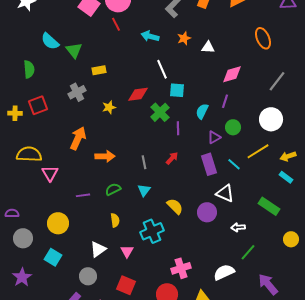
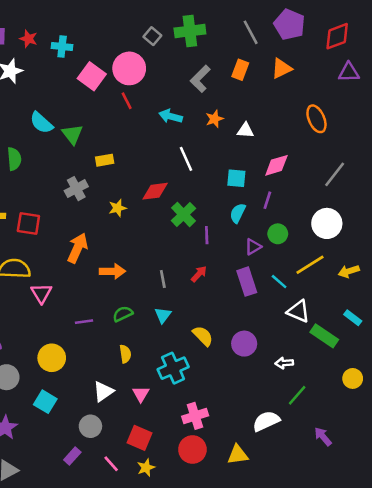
cyan square: (177, 90) -> (236, 178), moved
red square: (38, 105) -> (28, 223), moved, turned 30
cyan rectangle: (286, 177) -> (353, 318), moved
white triangle: (225, 193) -> (298, 311), moved
pink cross: (181, 268) -> (195, 416), moved
purple arrow: (268, 284) -> (323, 437), size x0.7

